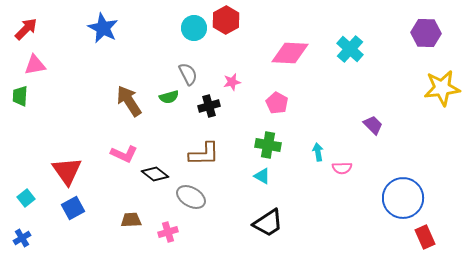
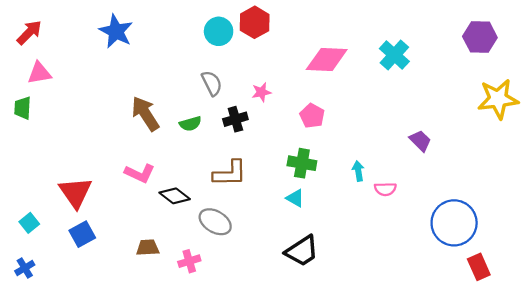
green semicircle: (169, 97) -> (190, 124), moved

